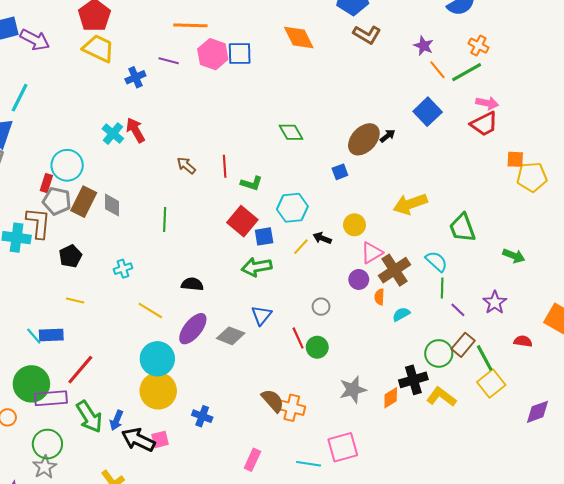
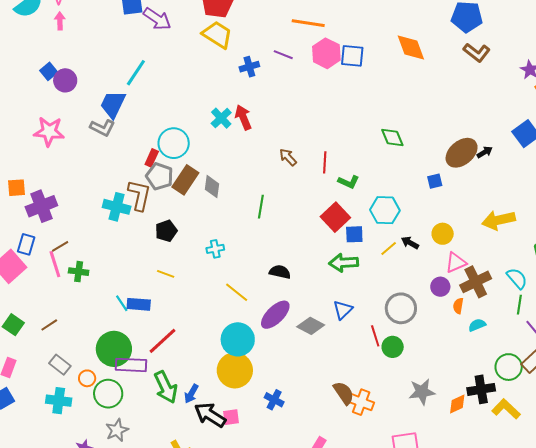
gray circle: (321, 307) -> (401, 308), size x1.8
green circle: (47, 444) -> (108, 394), moved

